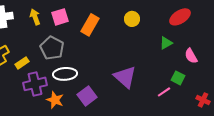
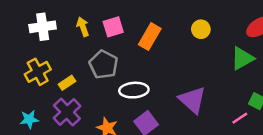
green triangle: (166, 43) -> (242, 58), size x1.5
white ellipse: (65, 74) -> (134, 90), moved
purple cross: (35, 84) -> (67, 112), moved, turned -30

